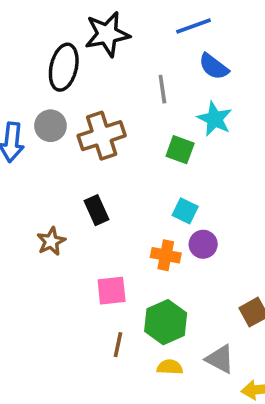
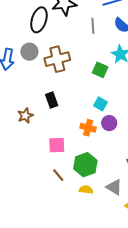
gray line: (162, 89) -> (93, 26), moved
brown line: (118, 345) -> (58, 175), turned -56

